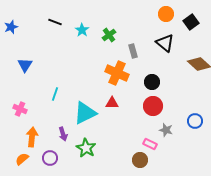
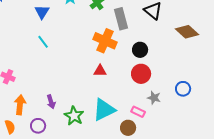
gray rectangle: (133, 51) -> (121, 19), size x1.5
blue triangle: (25, 65) -> (42, 12), moved
cyan line: (55, 94) -> (43, 42), moved, turned -56
cyan triangle: (85, 113) -> (104, 110), moved
orange semicircle: (22, 159) -> (10, 127), turned 112

